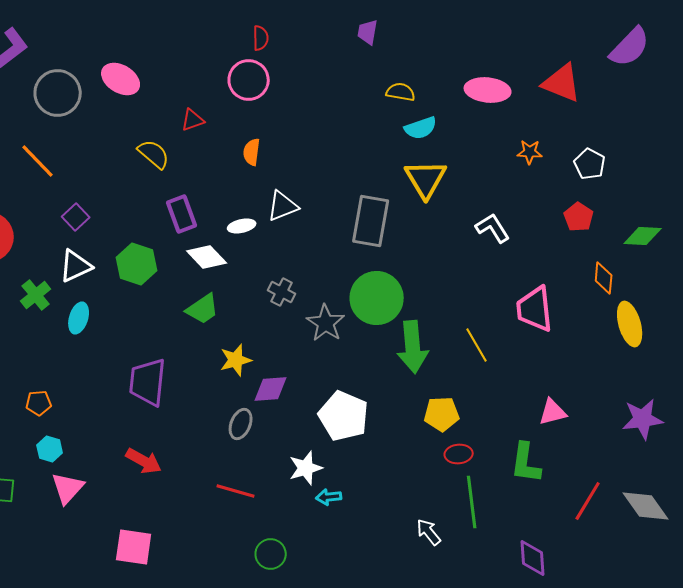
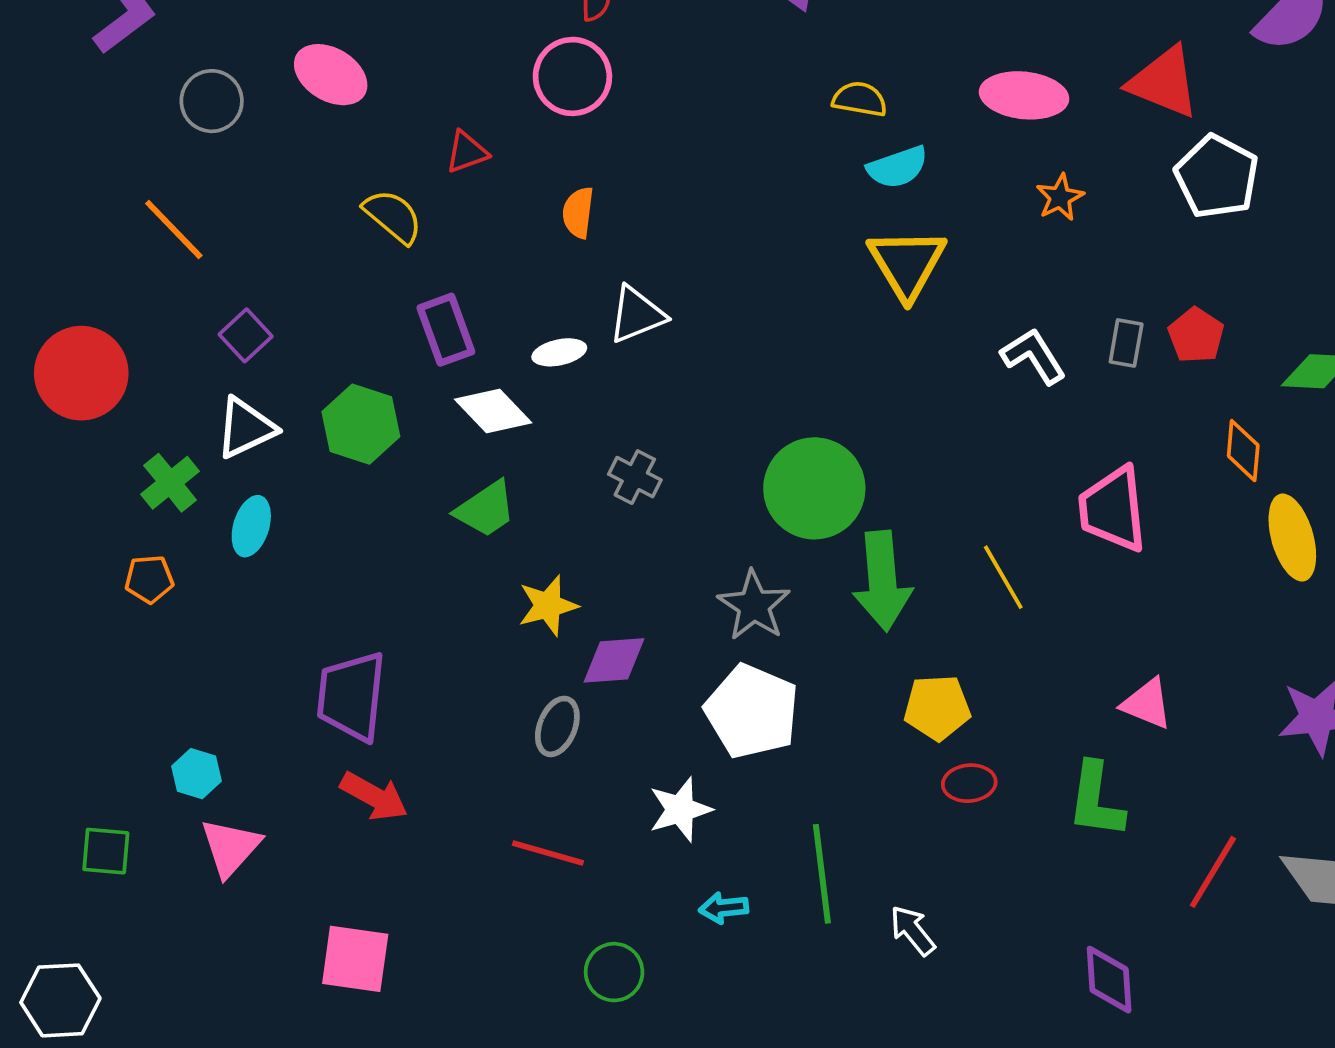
gray circle: (58, 93) -> (212, 101), size x0.7
orange star: (530, 152) -> (1060, 197), moved, turned -30
white pentagon: (590, 164) -> (1217, 177), moved, size x1.4
gray rectangle: (371, 221) -> (1126, 343), moved, size x0.5
gray star: (326, 323) -> (754, 606), moved
purple trapezoid: (148, 382) -> (351, 696), moved
orange pentagon: (39, 403) -> (149, 579), moved
pink triangle: (553, 412) -> (1147, 704), turned 36
cyan arrow: (329, 497) -> (724, 908), moved
green line: (472, 502) -> (822, 874), moved

